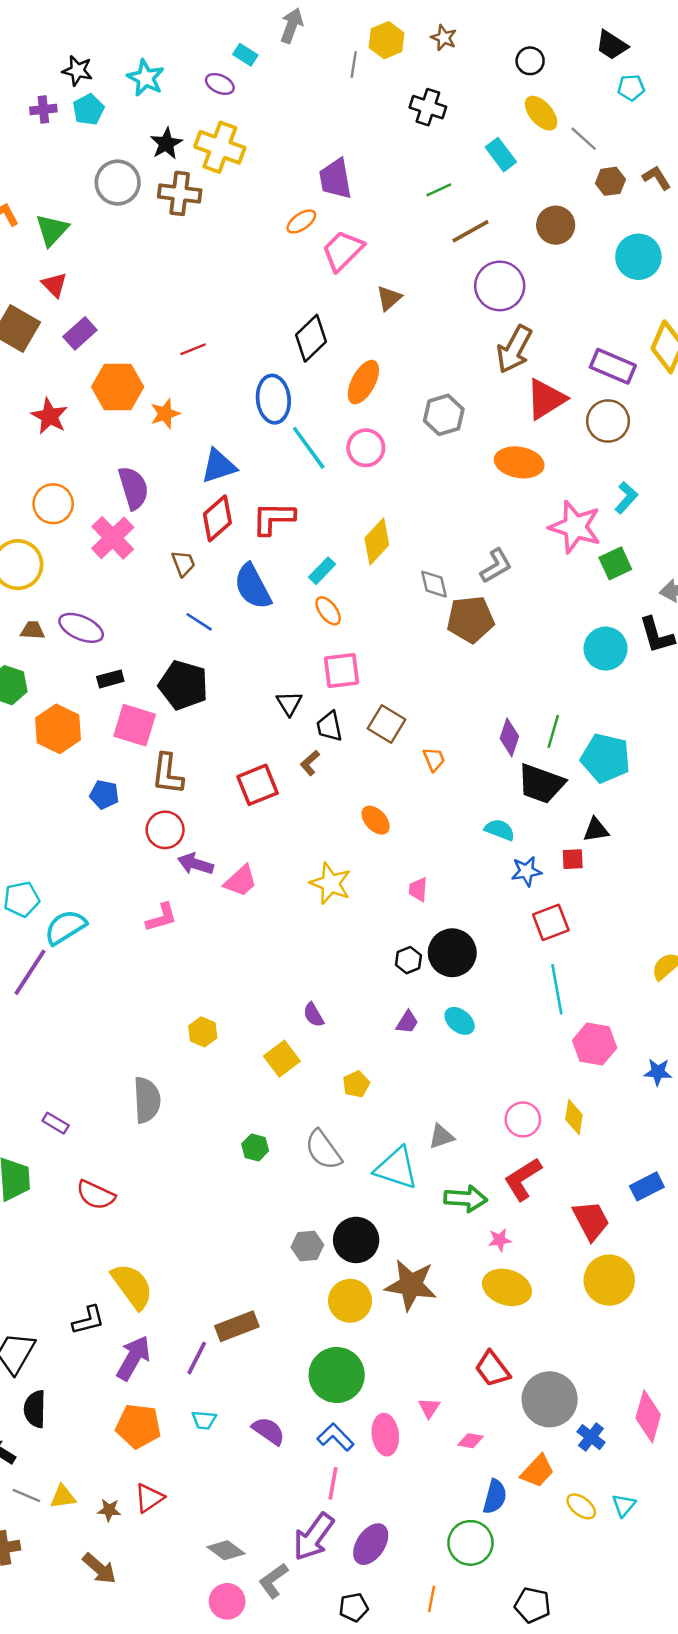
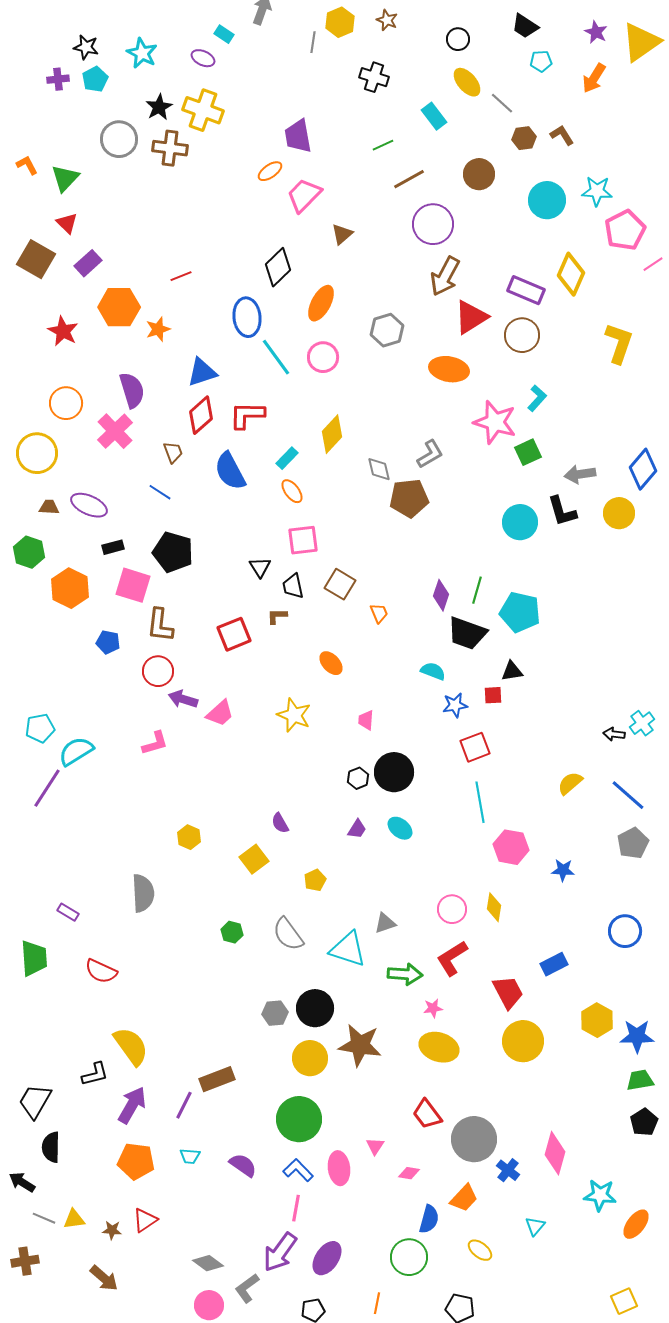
blue line: (199, 622) -> (160, 492), moved
brown L-shape: (310, 763) -> (277, 616), turned 40
yellow ellipse: (581, 1506) -> (480, 1250), moved

